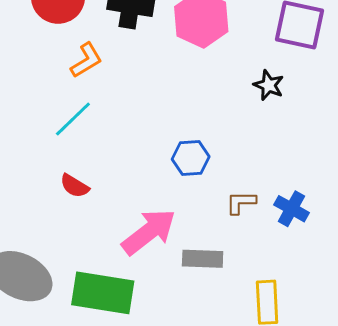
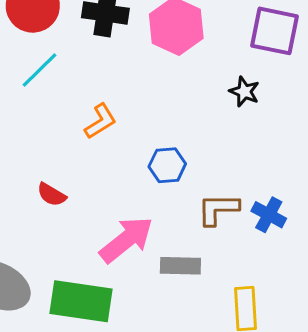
orange L-shape: (86, 60) -> (100, 121), moved
cyan line: (73, 119) -> (40, 70), moved
brown L-shape: (241, 203) -> (218, 209), size x1.4

